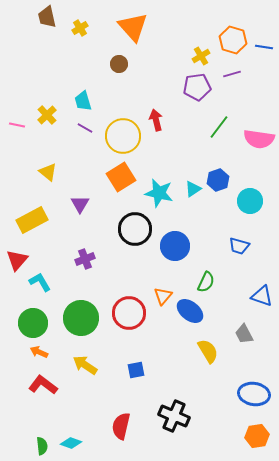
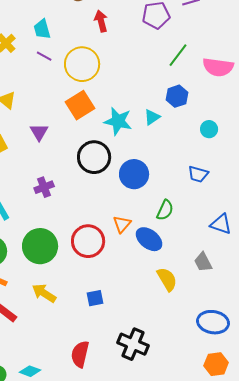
red arrow: (156, 120) -> (101, 21), moved
blue hexagon: (218, 180) -> (177, 96), moved
cyan circle: (250, 201) -> (209, 129), size x0.7

